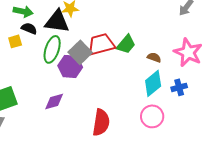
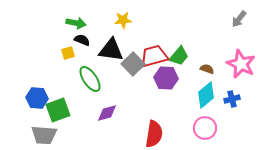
black triangle: (57, 21) -> (111, 50), moved
green ellipse: (52, 49) -> (90, 79), moved, turned -52
purple hexagon: (70, 66) -> (166, 78), moved

